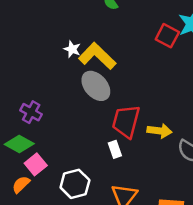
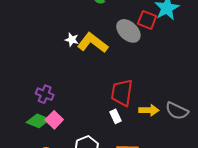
gray ellipse: (96, 86) -> (128, 31), moved
yellow arrow: (159, 131) -> (149, 110), moved
pink square: (36, 164) -> (54, 120), moved

